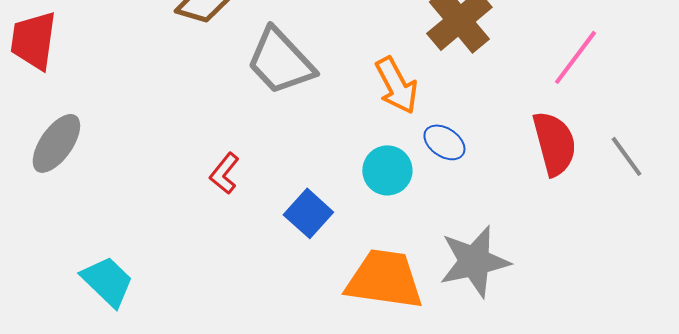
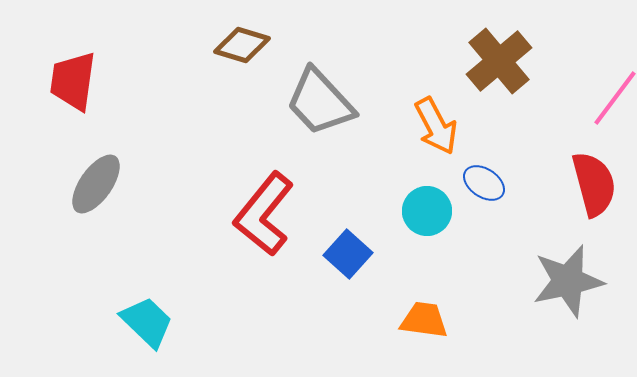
red L-shape: (224, 173) -> (264, 214), size x2.0
gray star: (474, 261) -> (568, 281), moved
orange trapezoid: (384, 279) -> (424, 320), size x0.6

